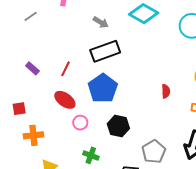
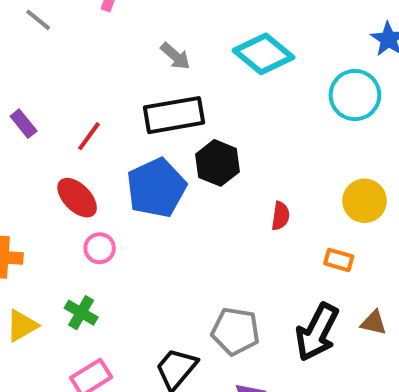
gray line: (31, 16) -> (38, 20), turned 64
black hexagon: (118, 126) -> (217, 163), moved
gray pentagon: (154, 151) -> (235, 331), turned 30
green cross: (91, 155) -> (81, 313), moved

